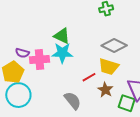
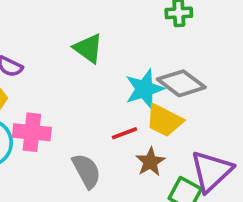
cyan star: (62, 53) -> (144, 89), moved, turned -30
pink cross: (40, 59) -> (32, 132), moved

